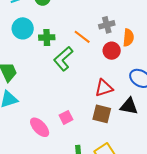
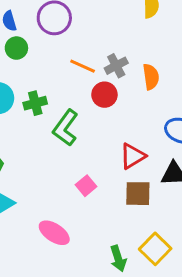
orange line: (82, 37) -> (83, 66), moved
red circle: (112, 51) -> (104, 95), moved
pink square: (66, 117) -> (86, 186), moved

